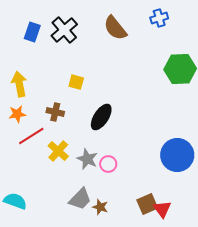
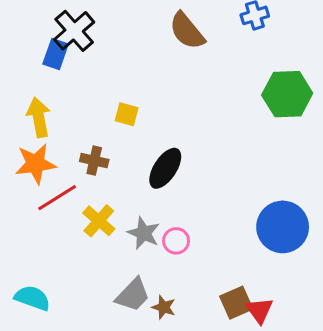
black cross: (64, 30) -> (74, 31), moved
blue rectangle: (32, 32) -> (56, 54), moved
orange star: (17, 114) -> (36, 164), size x1.5

